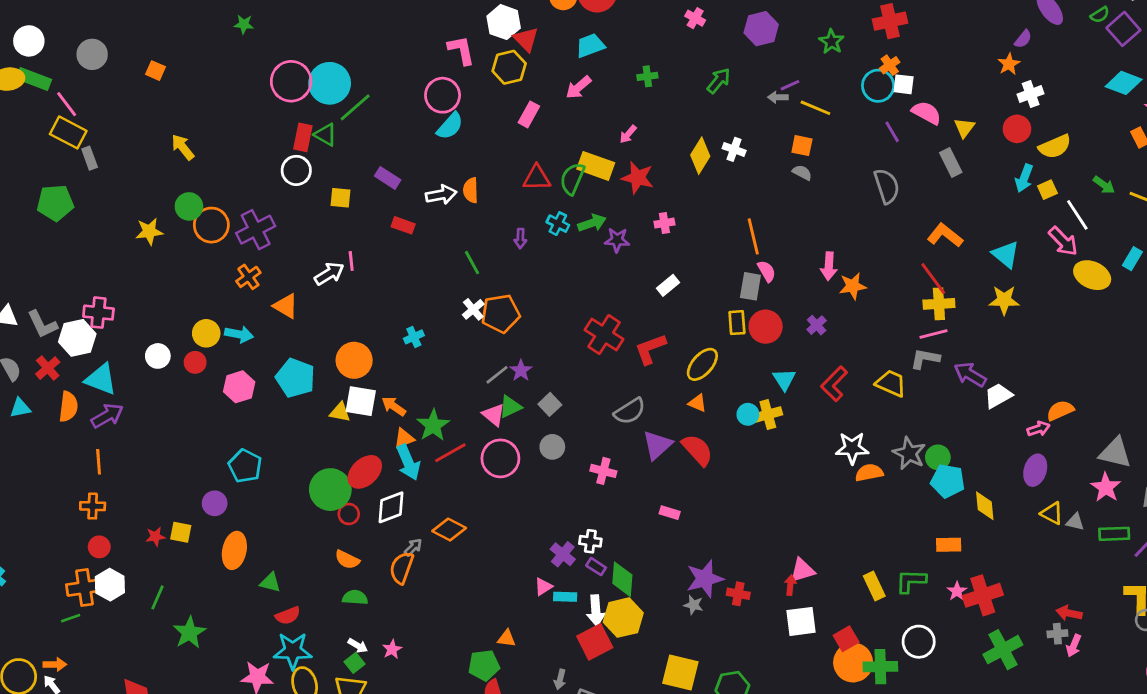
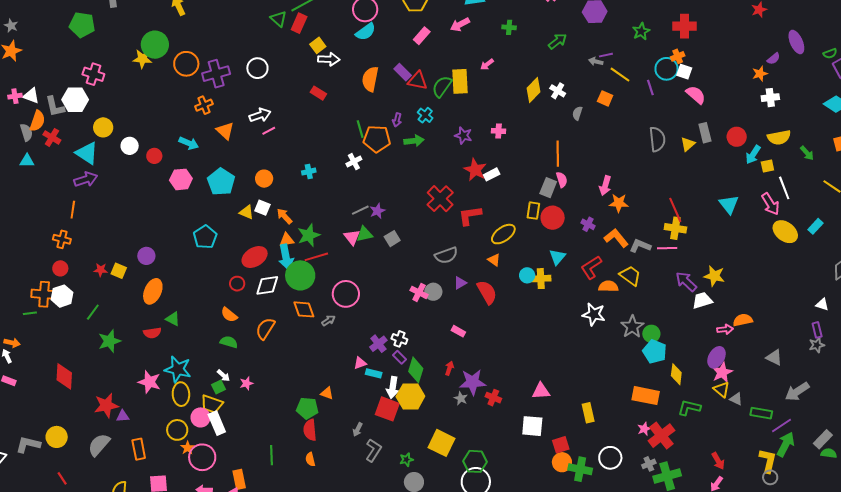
yellow triangle: (964, 128) -> (688, 144), moved
red circle: (1017, 129) -> (737, 137), moved
purple line: (892, 132) -> (650, 87), moved
red rectangle: (303, 137) -> (299, 23), moved
yellow rectangle: (596, 166) -> (460, 81), turned 55
white circle: (296, 170) -> (257, 68), moved
gray semicircle: (802, 173) -> (577, 113), moved, turned -112
purple rectangle: (388, 178) -> (403, 72), moved
red star: (638, 178) -> (475, 170), moved
green arrow: (1104, 185) -> (807, 153), moved
orange semicircle: (471, 190) -> (370, 79), size x1.4
white arrow: (441, 195) -> (329, 59), moved
yellow square: (340, 198) -> (318, 45), moved, turned 35
green circle: (189, 206) -> (155, 45), moved, size x1.4
green arrow: (592, 223) -> (414, 141), moved
orange L-shape: (945, 235) -> (616, 238), moved
pink line: (351, 261) -> (269, 131), moved, turned 56
yellow star: (1004, 300) -> (714, 276), moved
pink cross: (98, 313) -> (93, 74), moved
orange pentagon: (501, 313) -> (377, 139), moved
purple cross: (817, 325) -> (588, 224), turned -32
yellow circle: (206, 333) -> (103, 127), moved
white hexagon: (77, 338) -> (75, 100), moved
gray L-shape: (925, 359) -> (640, 246), moved
orange circle: (354, 360) -> (264, 179), size x0.7
red cross: (48, 368) -> (52, 137), turned -30
white square: (361, 401) -> (262, 208), size x0.7
orange semicircle: (68, 407) -> (37, 121), moved
purple triangle: (657, 445) -> (460, 283), size x0.6
gray circle: (552, 447) -> (433, 292), moved
gray triangle: (1115, 453) -> (774, 357), size x0.7
pink circle: (500, 458) -> (346, 294), moved
cyan pentagon: (245, 466) -> (205, 237), moved
orange semicircle: (869, 473) -> (608, 286), moved
pink star: (1106, 487) -> (722, 372), moved
green circle: (330, 490) -> (300, 275), moved
orange diamond: (449, 530) -> (304, 309), turned 30
orange rectangle: (949, 545) -> (646, 396), size x1.5
gray arrow: (413, 547) -> (328, 320), moved
green L-shape: (911, 581) -> (689, 408), moved
red arrow: (790, 585) -> (449, 368), moved
red cross: (983, 595) -> (661, 436), turned -32
red arrow: (1069, 613) -> (718, 461), turned -144
red semicircle: (288, 616) -> (152, 333), moved
gray cross: (1057, 634) -> (649, 464), moved, turned -32
red square: (595, 642) -> (387, 409), turned 35
orange circle: (853, 663) -> (562, 462), size x0.7

